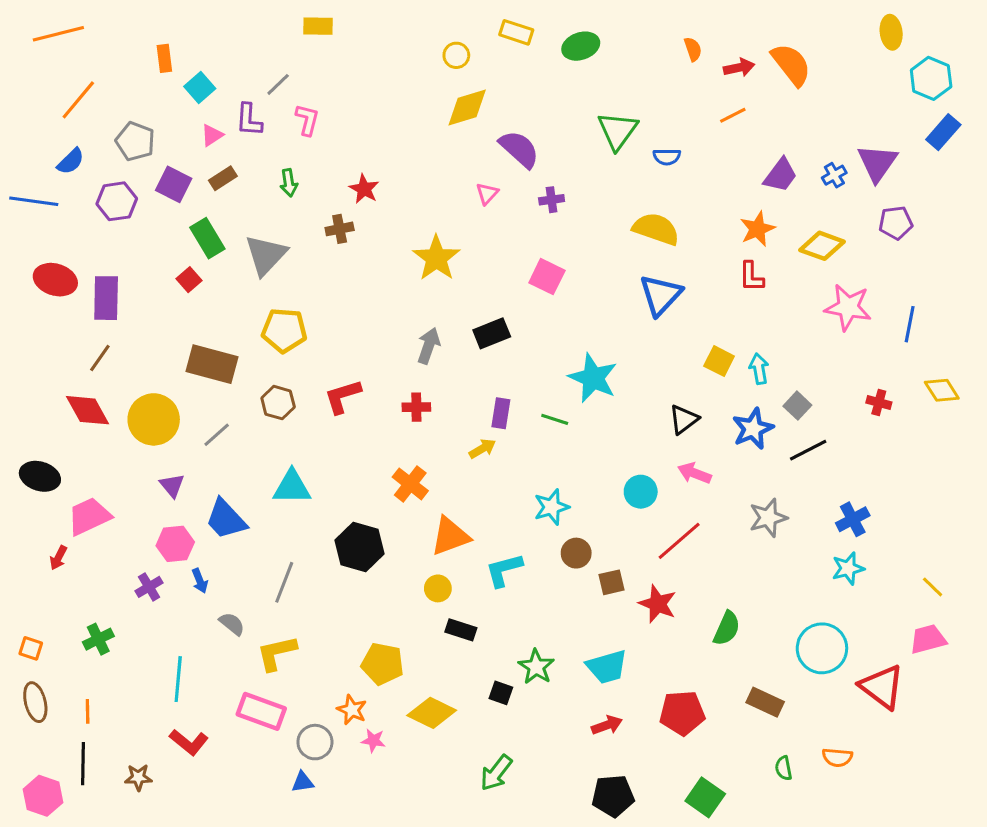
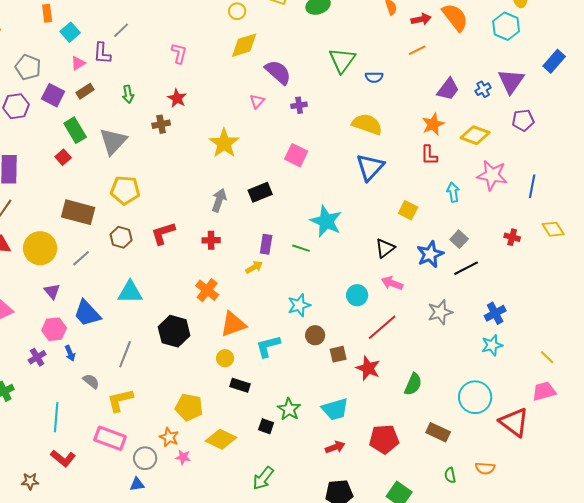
cyan hexagon: (931, 78) -> (506, 26), moved
pink L-shape: (307, 120) -> (179, 53), moved
cyan arrow: (759, 369) -> (453, 192), moved

